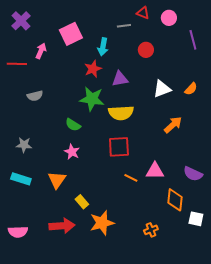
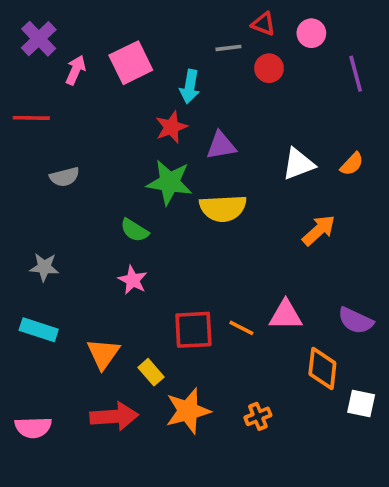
red circle: (146, 50) -> (269, 68), moved
pink arrow: (41, 51) -> (76, 70), moved
red square: (119, 147) -> (193, 330), moved
orange triangle: (57, 180) -> (103, 354), moved
orange cross: (151, 230) -> (258, 416), moved

